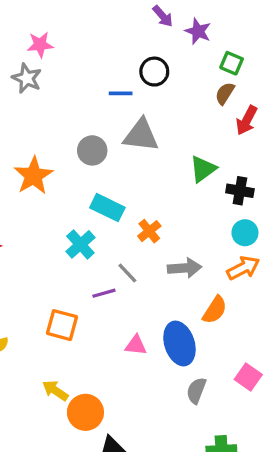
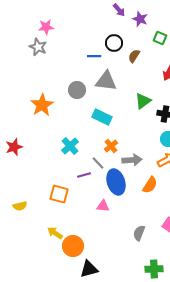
brown semicircle: (225, 93) -> (134, 56), moved
cyan rectangle: (107, 208) -> (102, 117), moved
orange cross: (149, 231) -> (111, 146), moved
blue ellipse: (179, 344) -> (116, 182), moved

